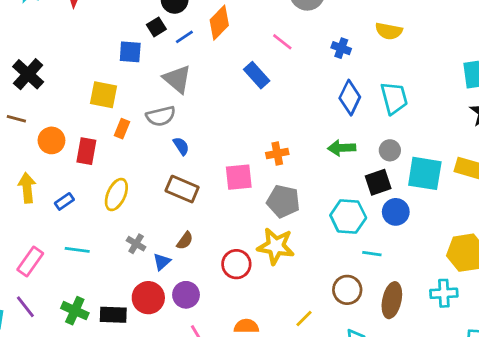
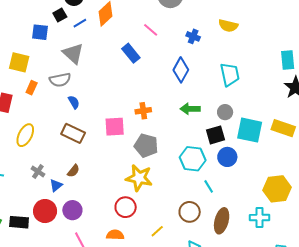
blue diamond: (350, 98) -> (181, 70), moved
cyan line: (372, 254) -> (209, 186), turned 48
red circle: (236, 264) -> (126, 207), moved

